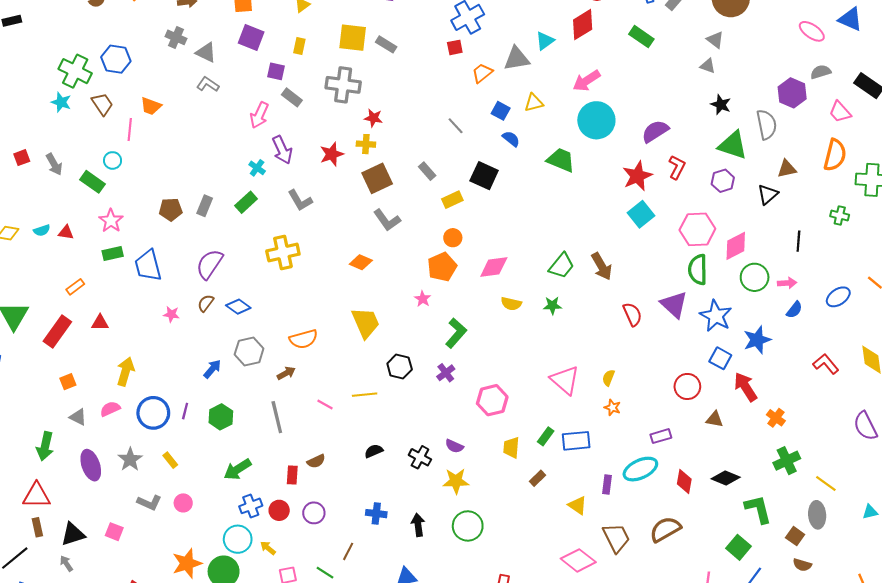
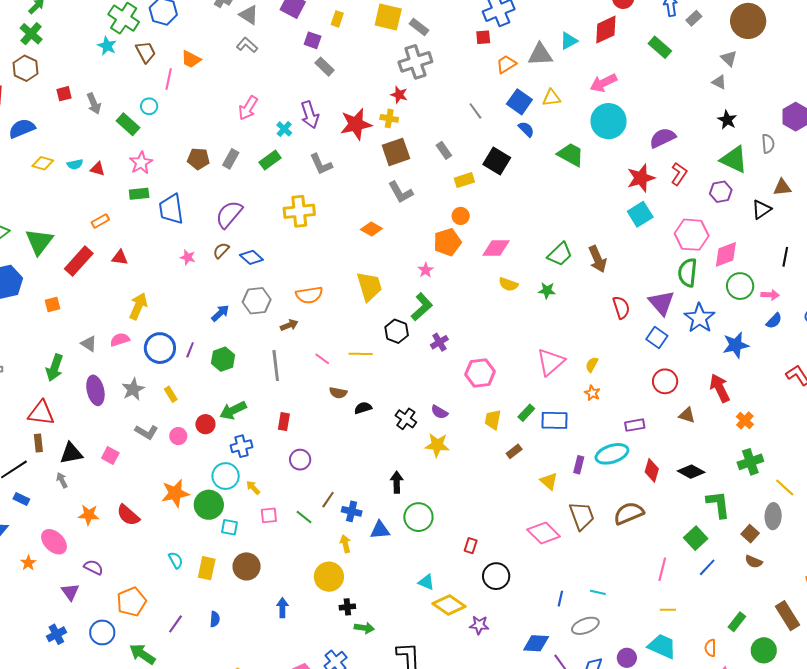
gray cross: (343, 85) -> (415, 62), moved, turned -32
blue square: (501, 111) -> (519, 102), size x1.4
pink arrow: (259, 115) -> (248, 108), moved
gray semicircle: (766, 125) -> (768, 144), size x0.7
red star: (332, 154) -> (356, 124), size x1.4
green L-shape: (456, 333) -> (422, 307), moved
blue square: (720, 358) -> (657, 338), moved
pink triangle: (565, 380) -> (551, 362), turned 32
orange square: (68, 382) -> (52, 304), moved
brown semicircle: (316, 461) -> (338, 393), moved, turned 30
red circle: (279, 510) -> (205, 424), moved
blue cross: (376, 514) -> (352, 511), moved
green circle: (468, 526) -> (418, 517), moved

